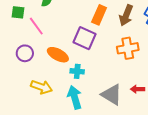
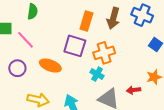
orange cross: (128, 48) -> (104, 53), moved
cyan cross: (77, 71) -> (97, 74), moved, turned 32

